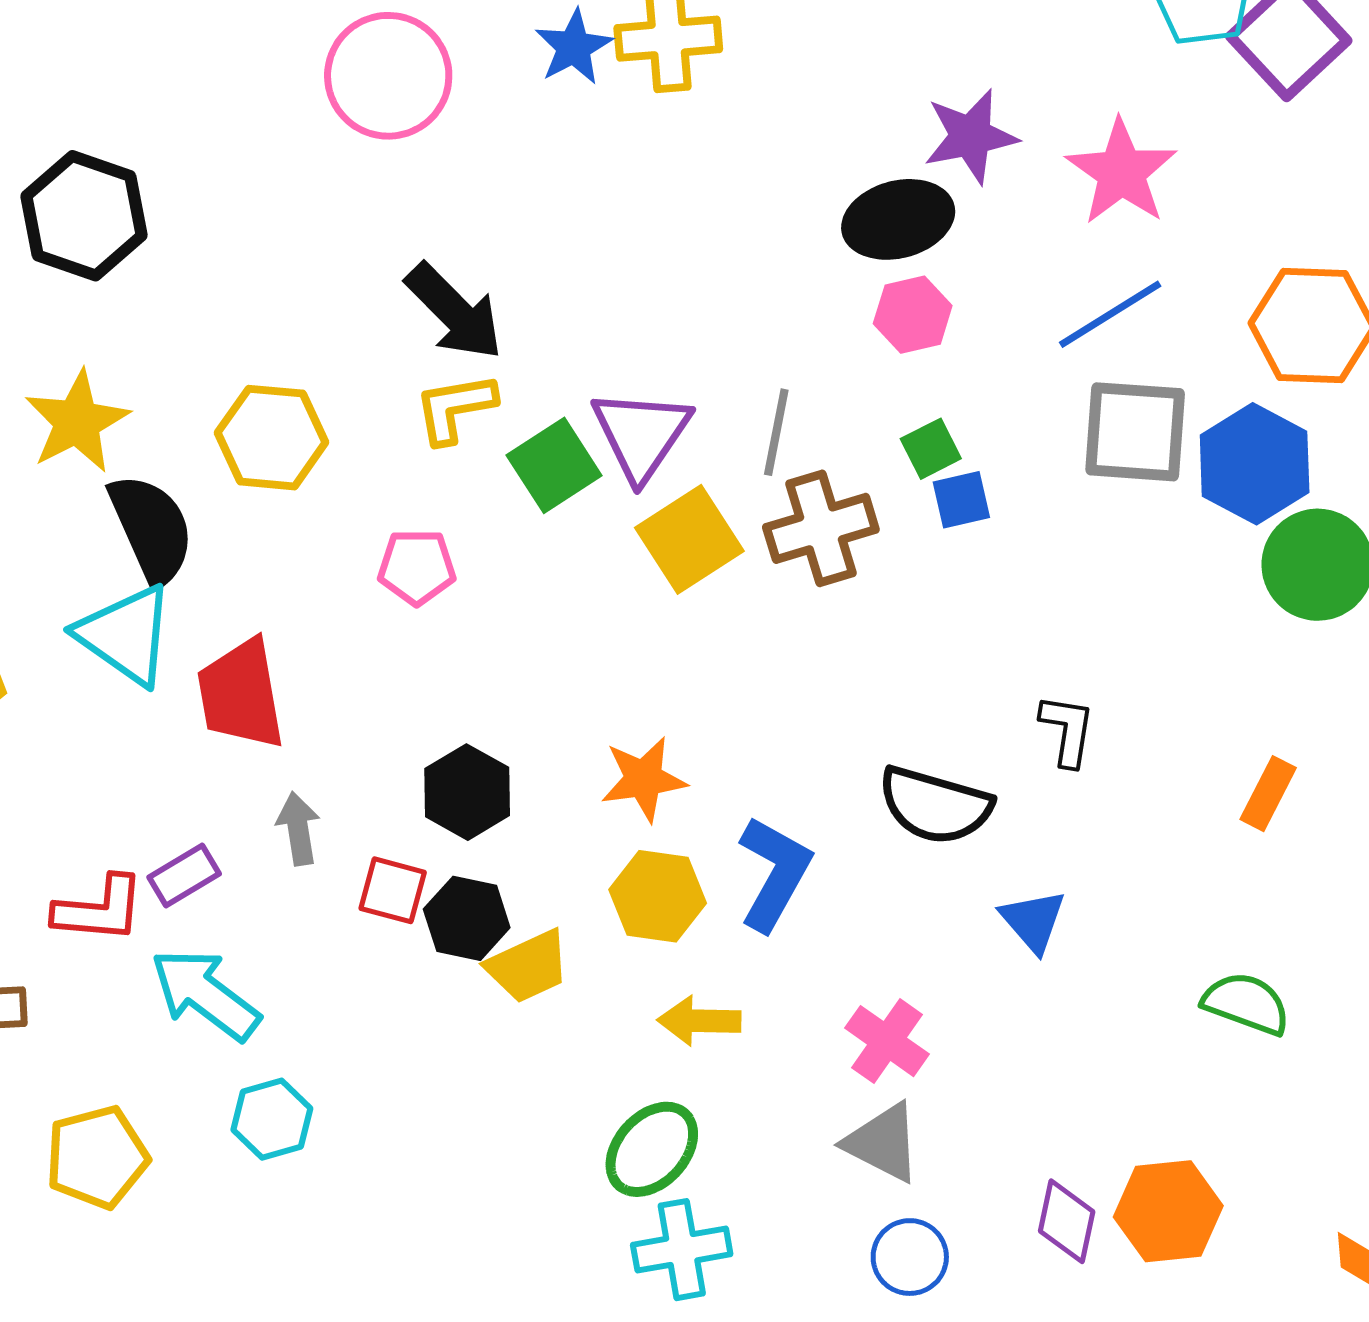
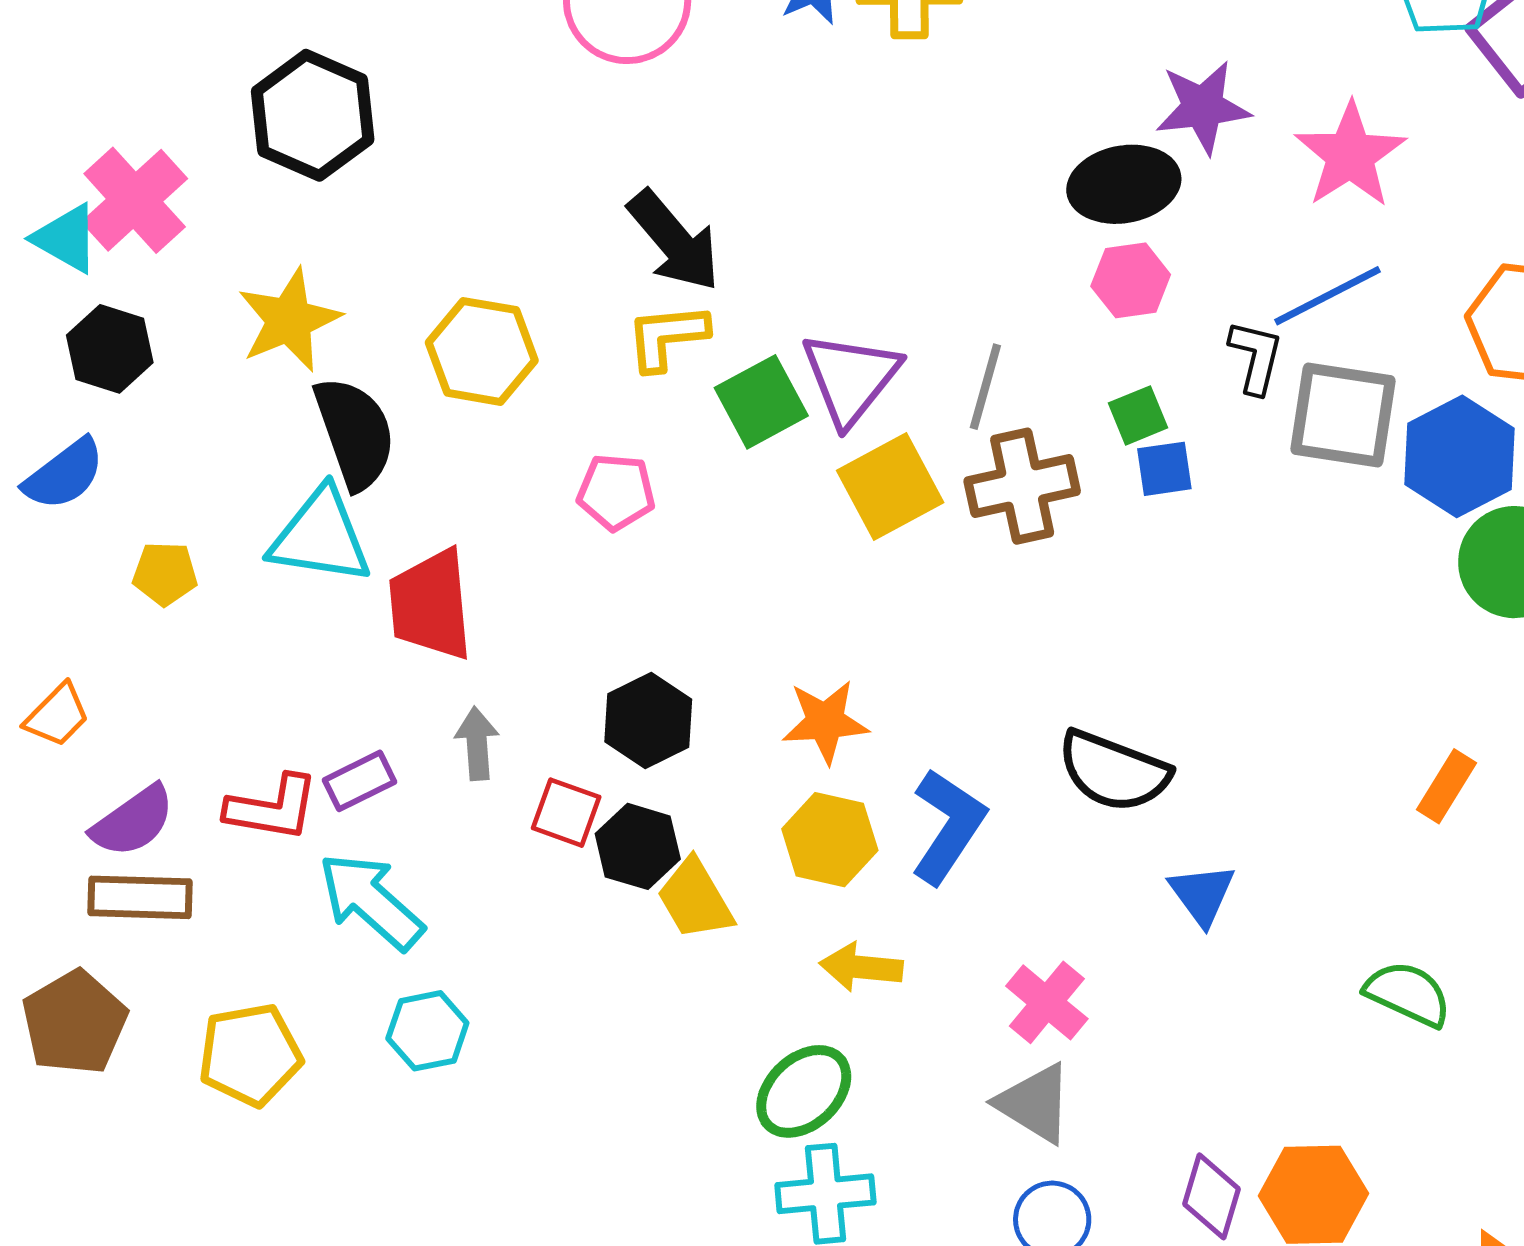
cyan triangle: (126, 635) -> (320, 536), turned -31
black L-shape: (1067, 730) -> (1256, 357), moved
yellow trapezoid: (528, 966) -> (695, 899), turned 80

